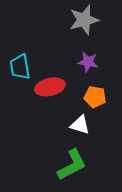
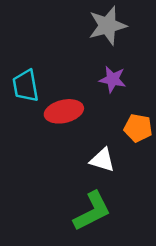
orange pentagon: (95, 97) -> (138, 128), moved

